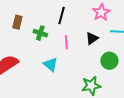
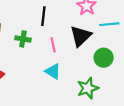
black triangle: (92, 38) -> (81, 36), size x1.5
cyan triangle: (51, 65) -> (53, 71), moved

